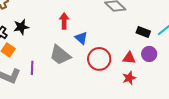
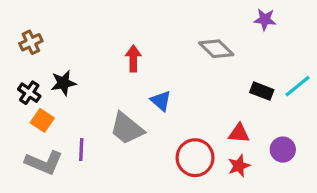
red arrow: (64, 21) -> (133, 59), moved
purple circle: (149, 54) -> (283, 150), moved
red circle: (99, 59) -> (195, 158), moved

